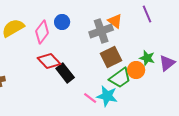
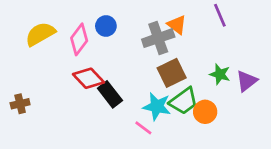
orange circle: (136, 70) -> (205, 112), moved
cyan star: (107, 96) -> (157, 106), moved

